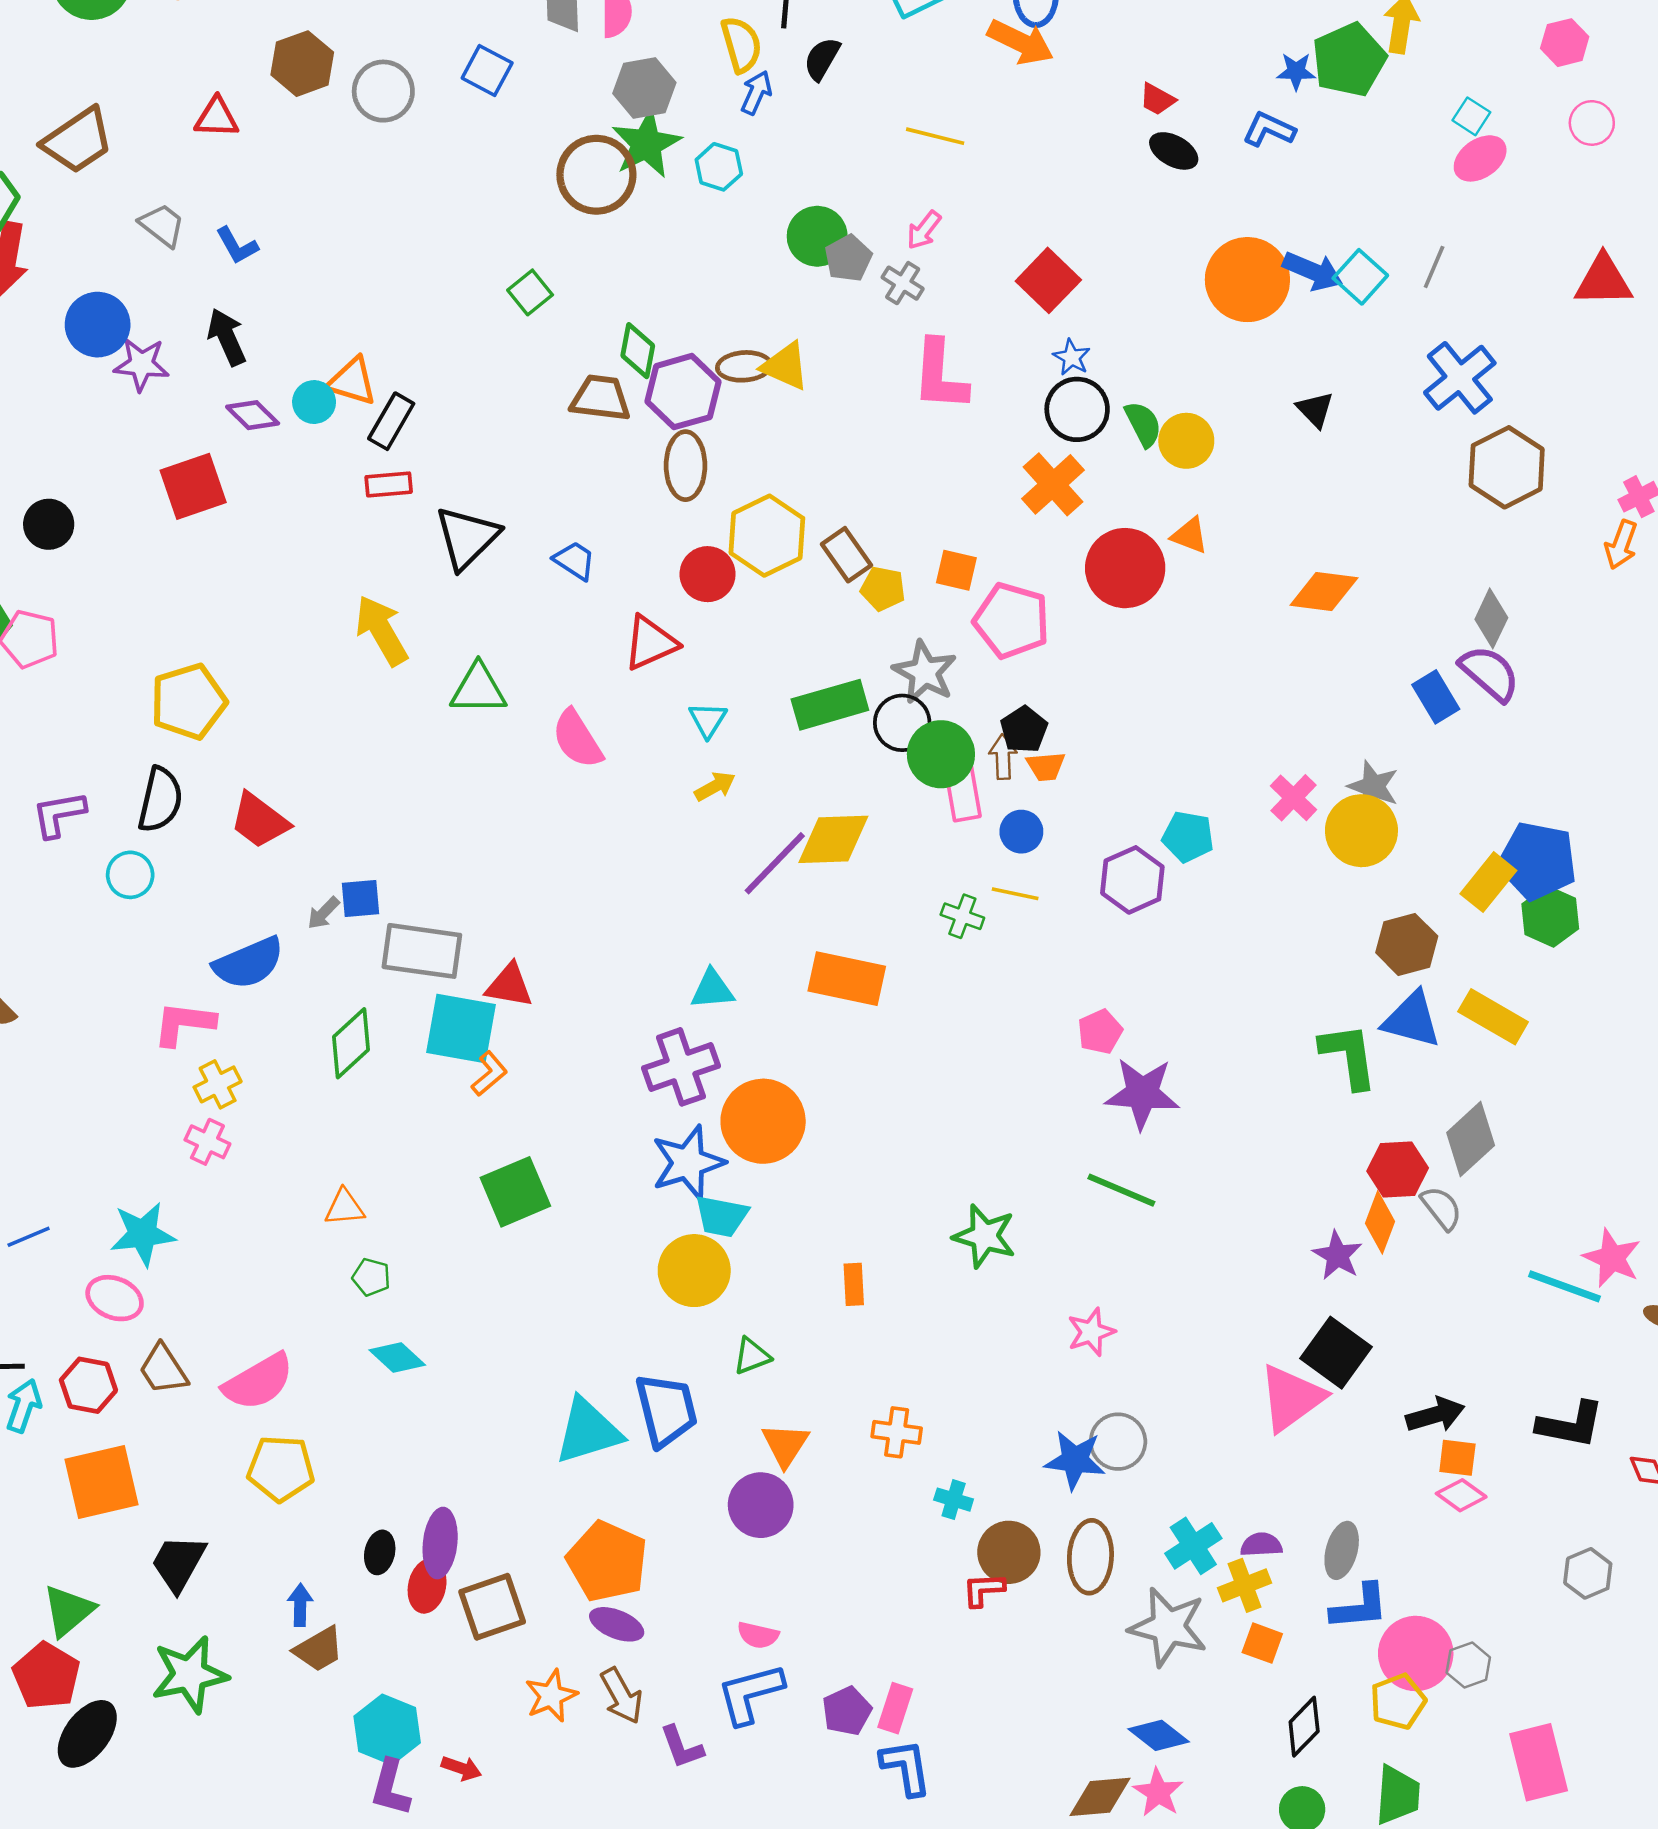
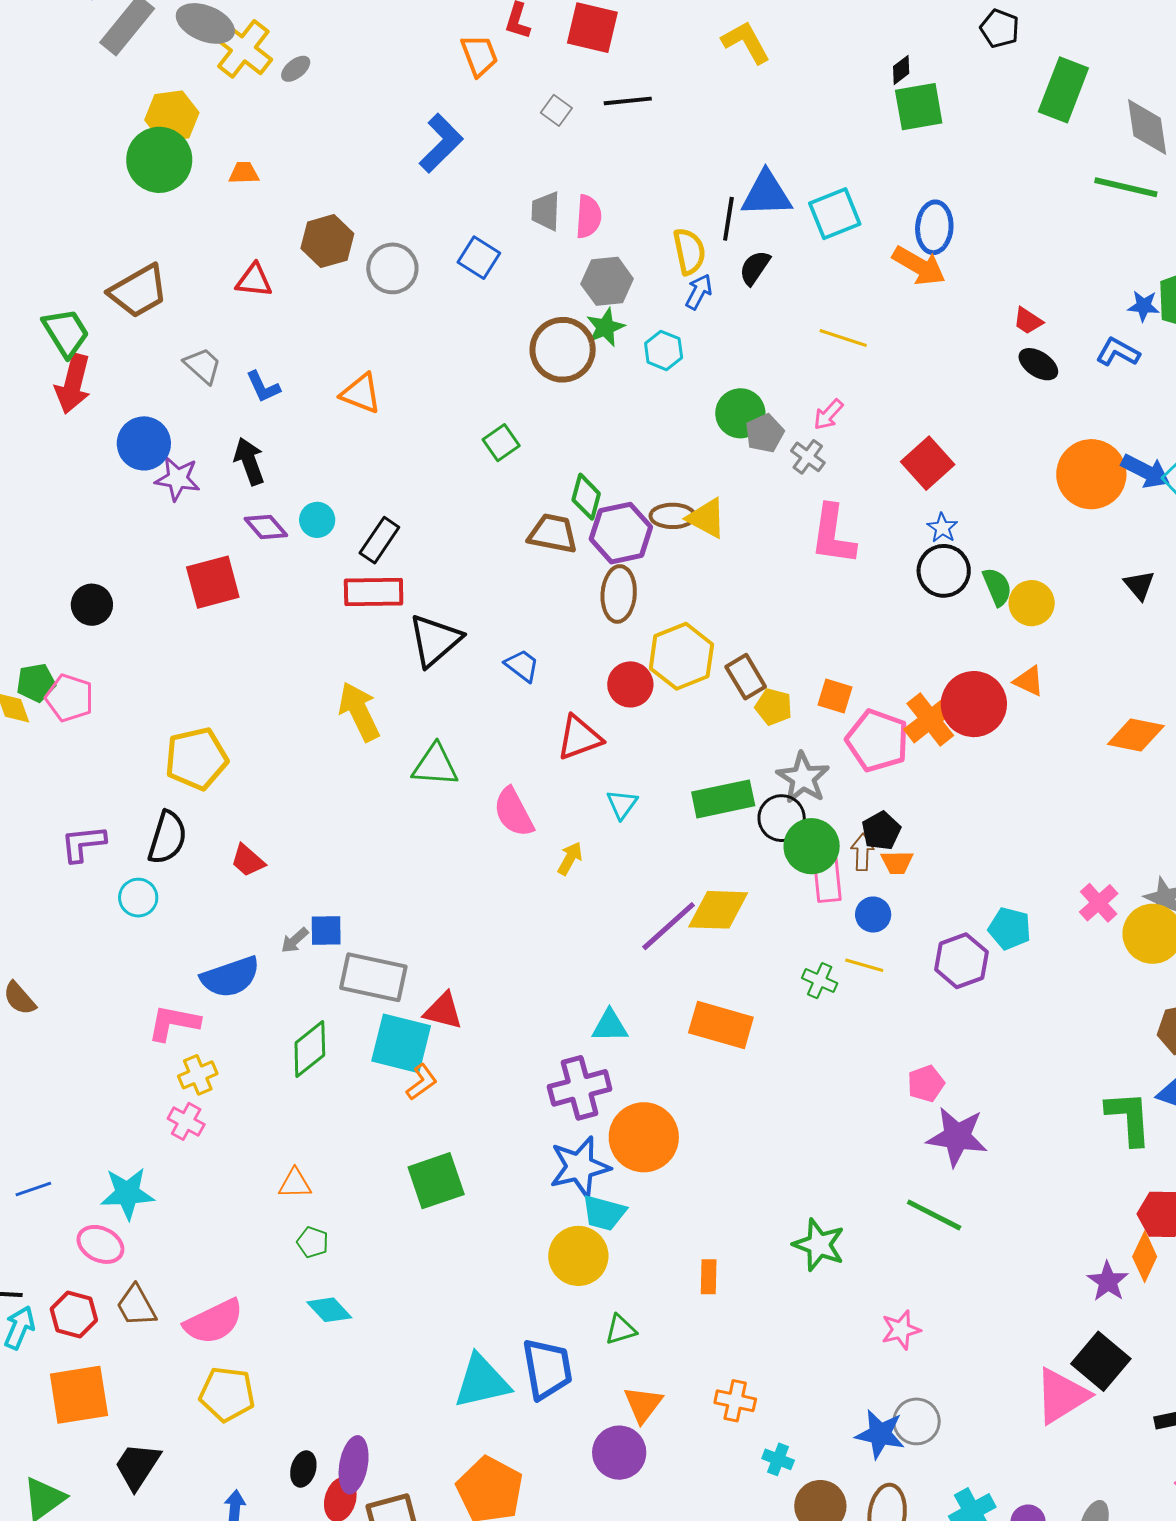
green star: (646, 144) -> (605, 327), size x0.7
orange triangle: (352, 381) -> (361, 393), moved
red rectangle: (389, 484) -> (374, 592), size x1.5
orange cross: (1053, 484) -> (930, 719), moved
yellow arrow: (715, 786) -> (570, 858), moved, turned -36
red trapezoid: (259, 821) -> (248, 861), size x0.7

